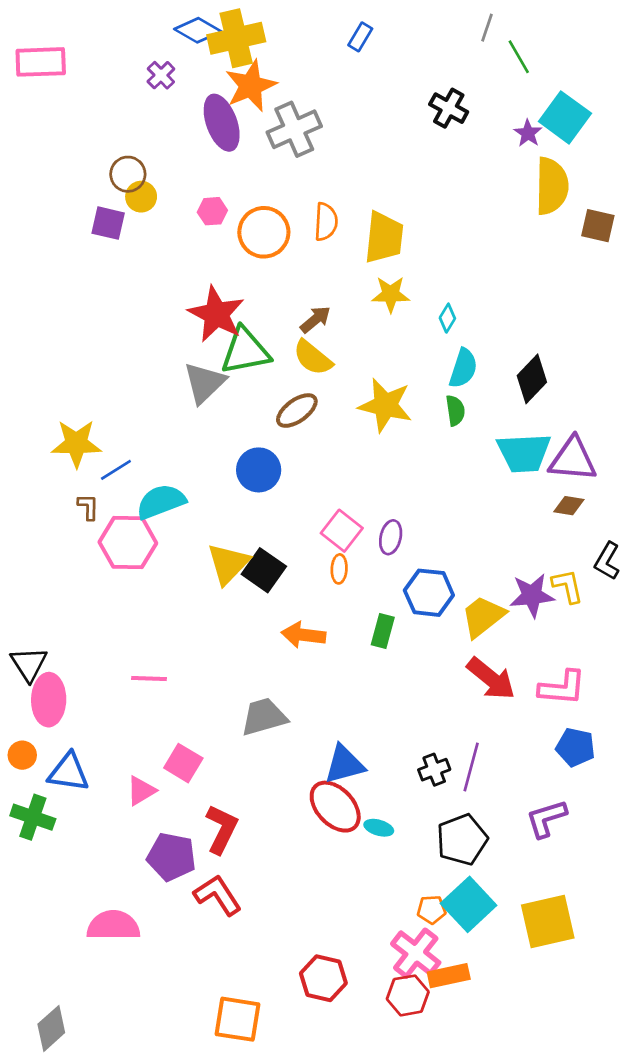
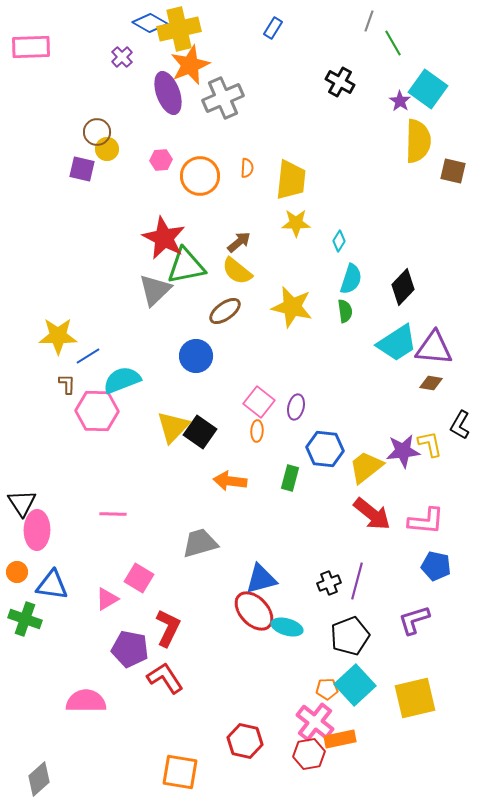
orange semicircle: (326, 222) -> (247, 168), size x0.7
cyan trapezoid: (524, 453) -> (397, 343), turned -30
cyan ellipse: (379, 828) -> (287, 627), size x1.4

